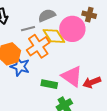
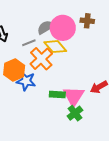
pink circle: (72, 29) -> (63, 28), moved
pink triangle: (72, 76) -> (74, 96), moved, turned 35

